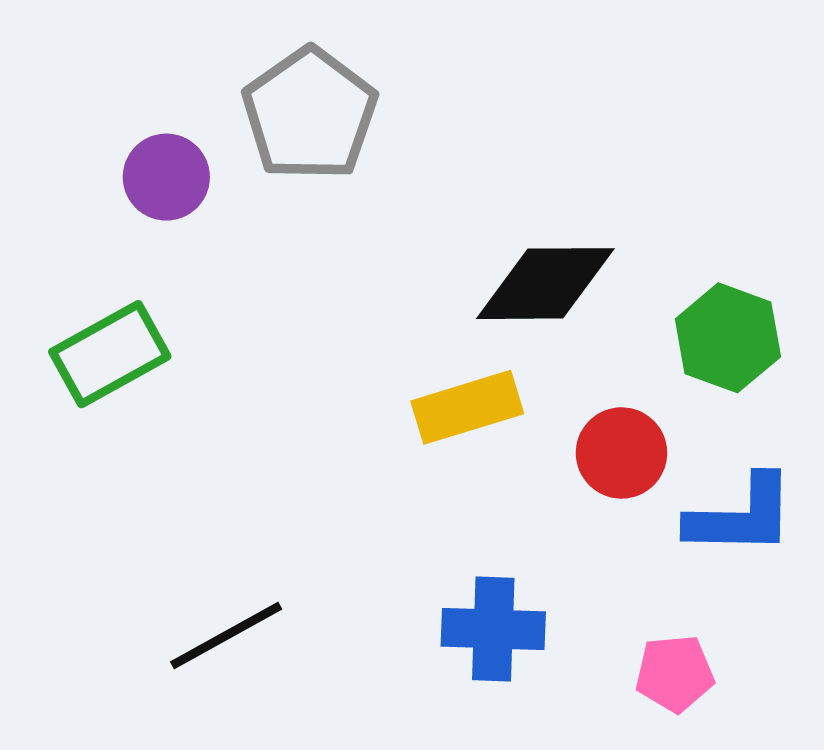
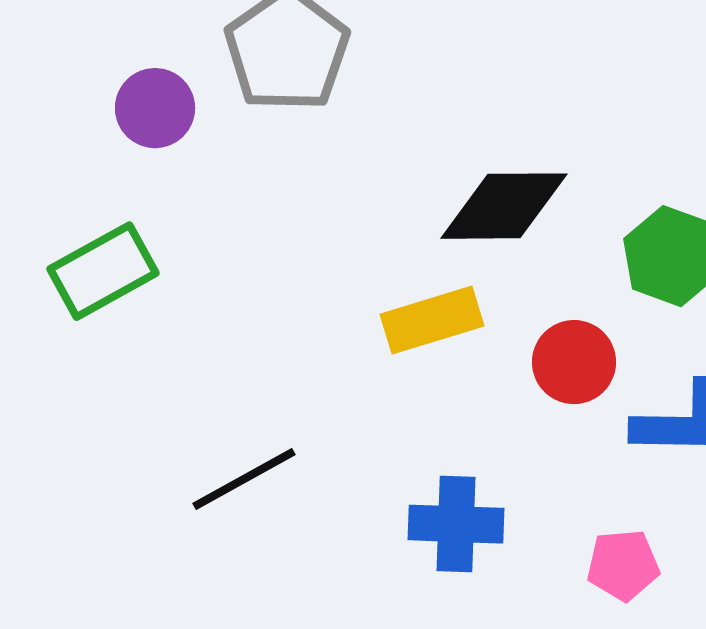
black line: (226, 635) -> (244, 479), moved

